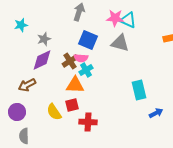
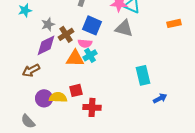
brown cross: (70, 61) -> (66, 34), moved
orange triangle: (75, 85) -> (75, 58), moved
purple circle: (17, 112) -> (44, 98), moved
yellow semicircle: (54, 112) -> (58, 97), turned 126
gray semicircle: (24, 136) -> (28, 121), turned -42

